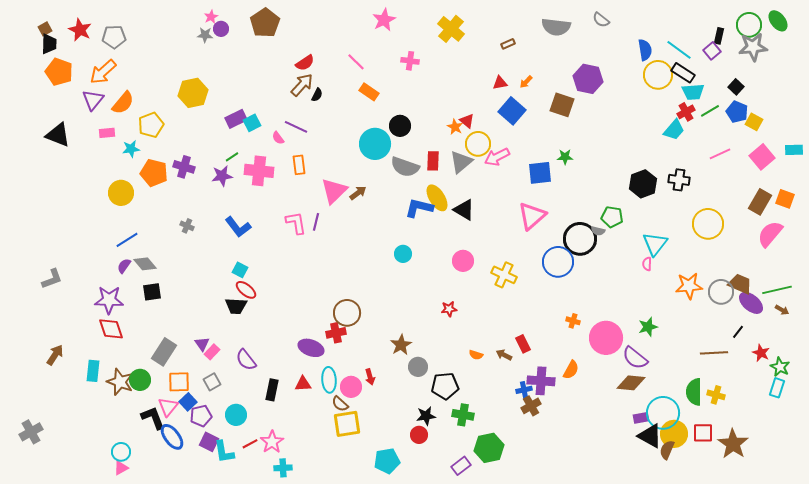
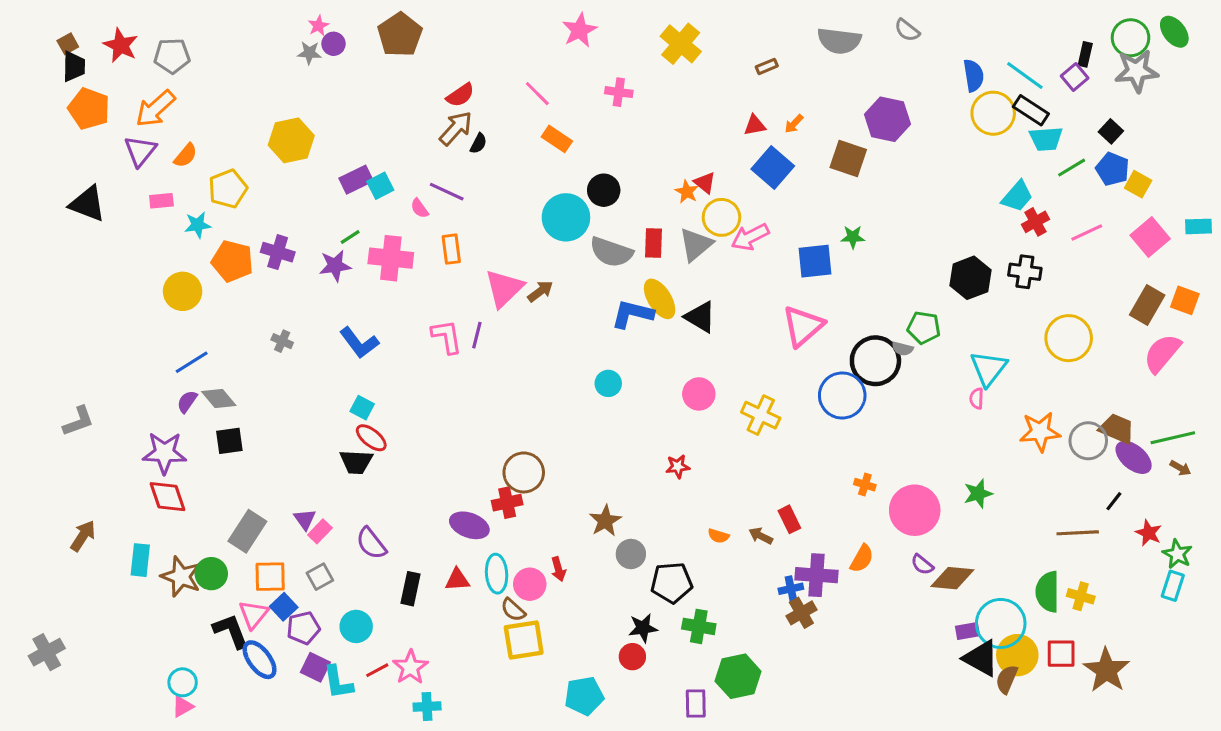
orange semicircle: (123, 103) -> (186, 155), size x0.7
red cross: (686, 112) -> (1035, 222), moved
purple semicircle: (635, 358) -> (922, 565), moved, size x0.6
purple rectangle: (461, 466) -> (696, 703), turned -54

